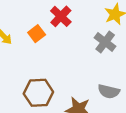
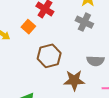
brown hexagon: (38, 93) -> (49, 56), moved

